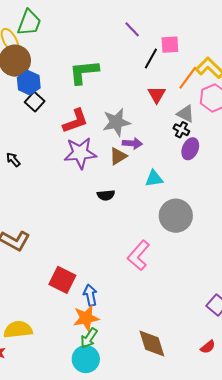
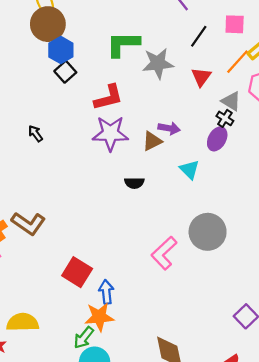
pink square: (170, 45) -> (235, 24), moved
gray star: (116, 122) -> (158, 63), moved
purple ellipse: (190, 149) -> (217, 139), moved
cyan triangle: (154, 179) -> (189, 170), turned 48
gray circle: (176, 216) -> (208, 232), moved
green arrow: (89, 338) -> (84, 338), moved

